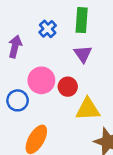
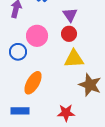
red circle: (68, 87) -> (69, 34), moved

